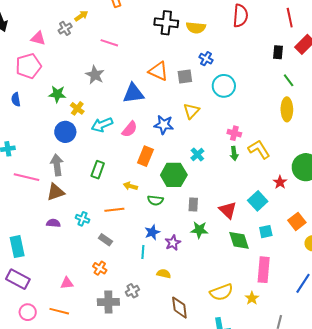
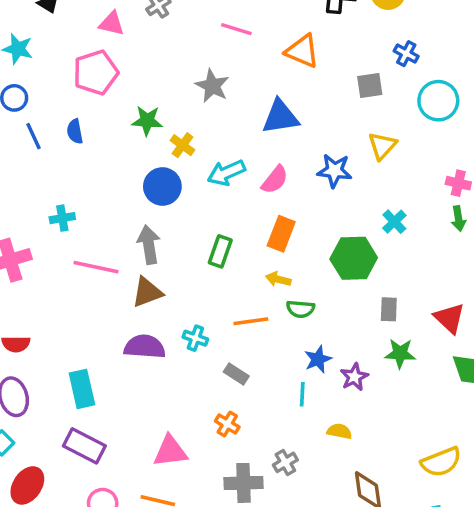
orange triangle: (158, 71) -> (302, 51), moved
orange rectangle: (145, 156) -> (281, 234), moved
green semicircle: (155, 200) -> (300, 309), moved
purple semicircle: (53, 223) -> (145, 347), size x1.6
pink triangle: (67, 283) -> (170, 451), size x1.5

